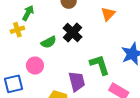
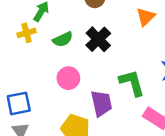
green semicircle: (49, 42) -> (63, 39), moved
pink circle: (35, 66) -> (68, 78), moved

